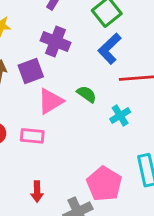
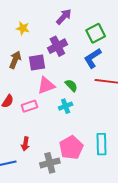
purple cross: (55, 42) -> (57, 46), turned 30
cyan cross: (120, 116) -> (66, 106), moved
pink rectangle: (32, 136) -> (29, 106), turned -35

